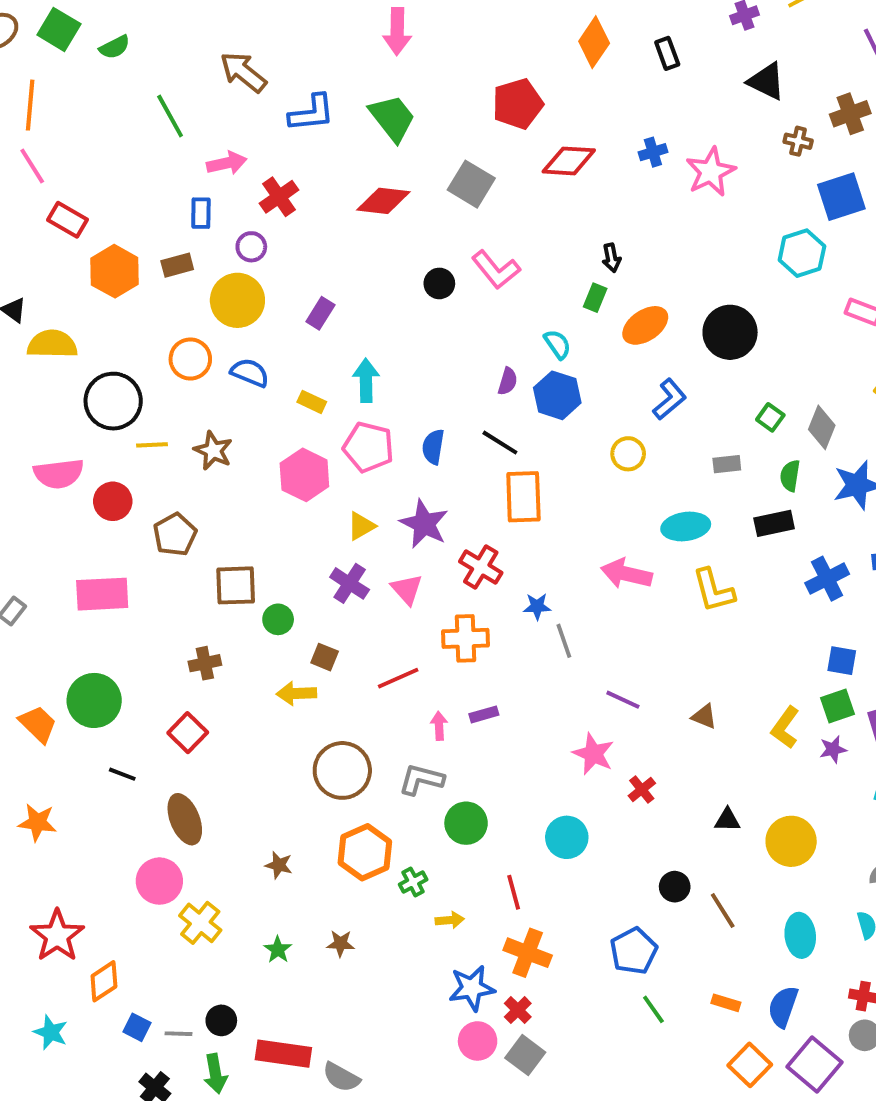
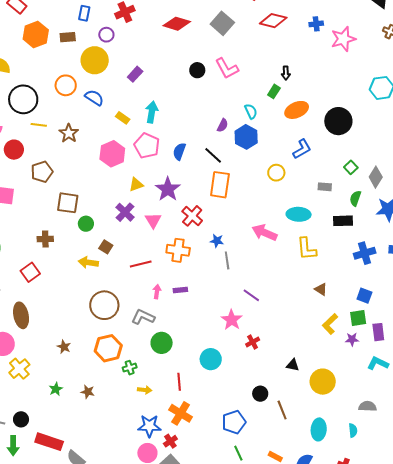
brown triangle: (704, 717) -> (321, 289), moved

